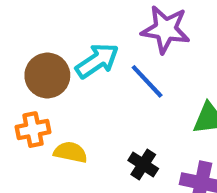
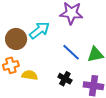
blue line: (147, 81) -> (71, 52), moved

